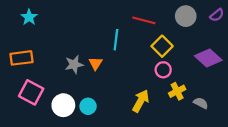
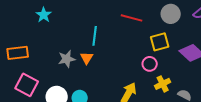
cyan star: (29, 17) -> (44, 15), moved
cyan line: (116, 40) -> (95, 36), moved
yellow square: (162, 46) -> (160, 42), moved, turned 30

